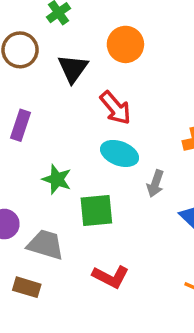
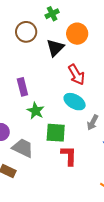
orange circle: (125, 44) -> (77, 34), moved
purple rectangle: (21, 125) -> (22, 87), moved, turned -42
red L-shape: (111, 277) -> (69, 156), moved, turned -125

